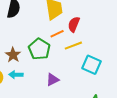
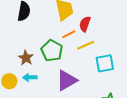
cyan square: (91, 65) -> (105, 63), turned -30
purple triangle: (53, 80) -> (67, 80), size x1.6

